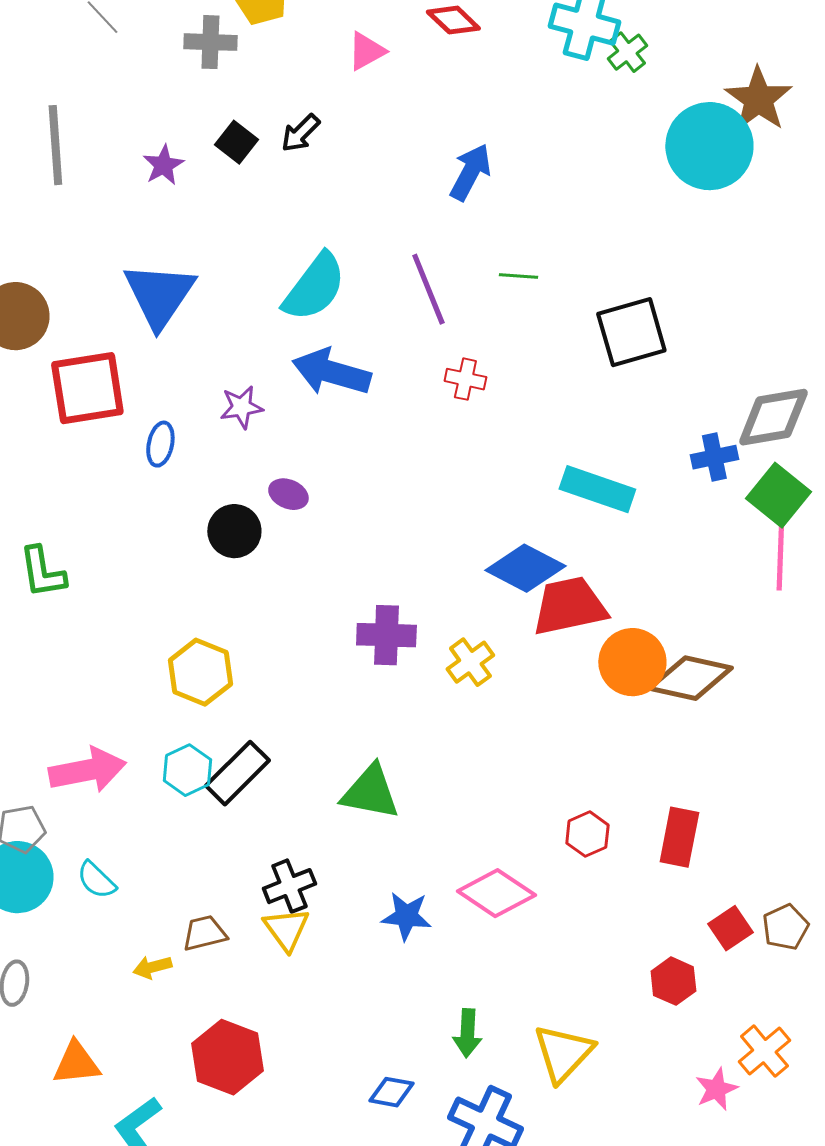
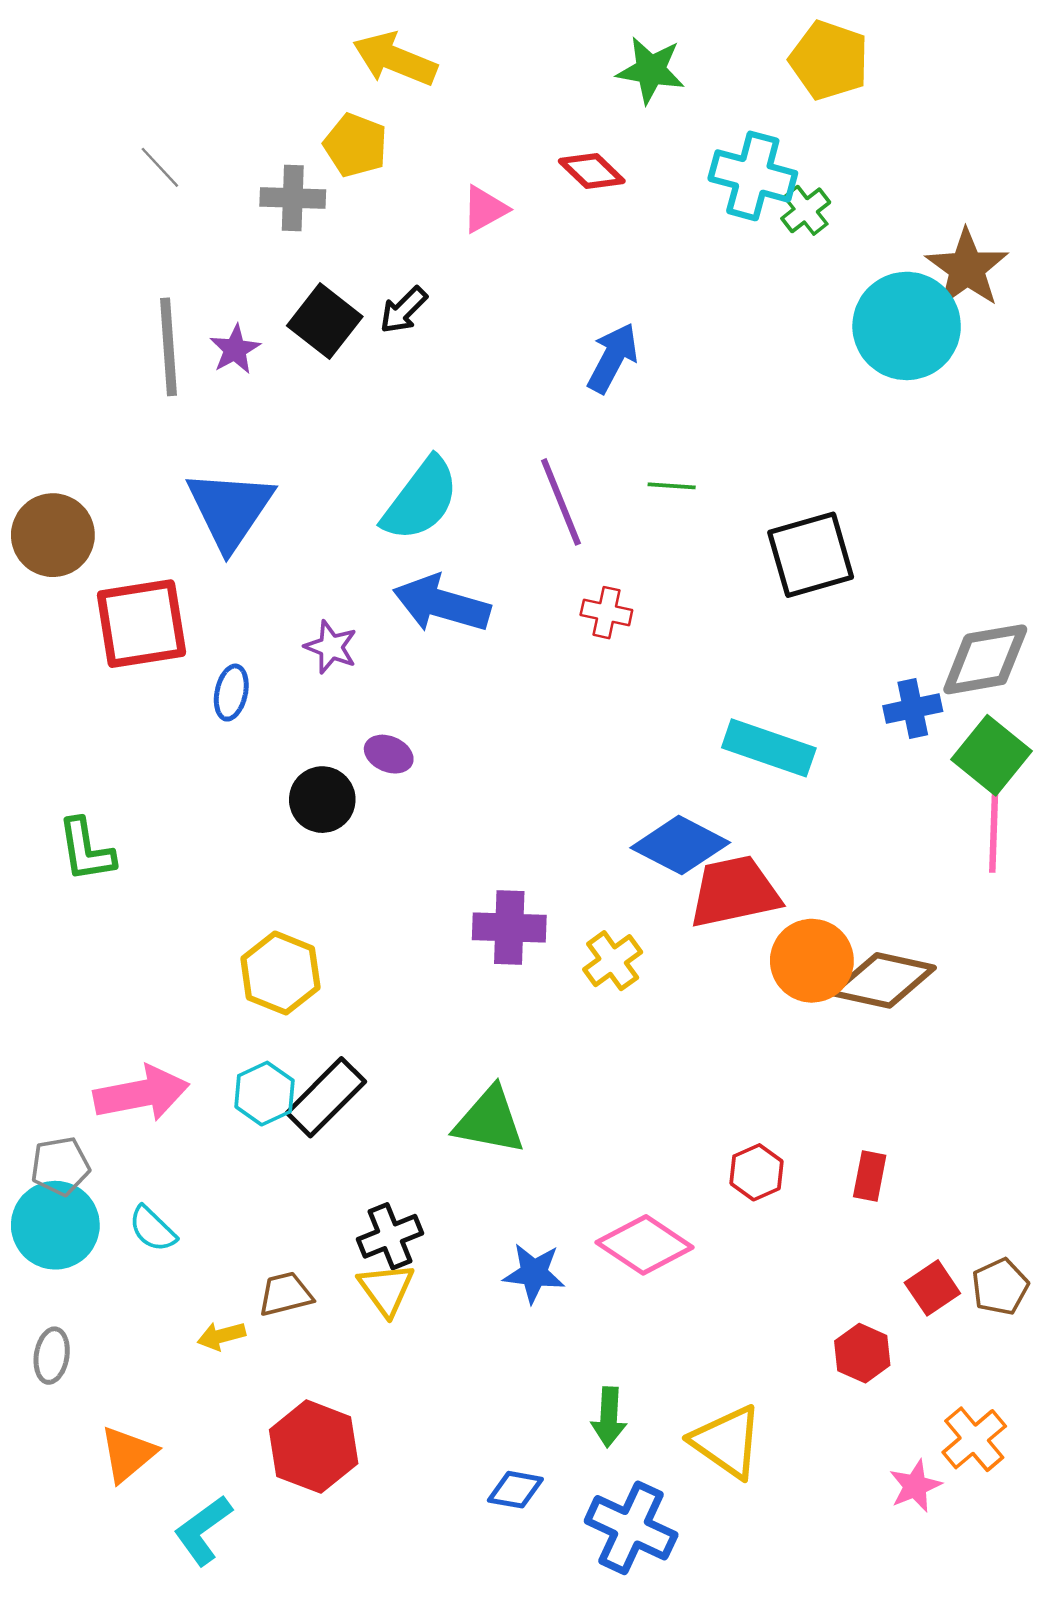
black square: (236, 142) -> (325, 321), size x1.4
gray line: (55, 145) -> (169, 347), moved
purple star: (241, 407) -> (331, 647), turned 30
red rectangle: (679, 837) -> (870, 1176), size x0.7
yellow triangle: (563, 1053) -> (727, 1442), turned -38
orange triangle: (76, 1063) -> (128, 1454), turned -34

